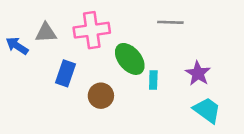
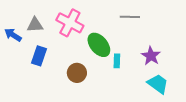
pink cross: (92, 30) -> (70, 23), turned 36
blue rectangle: (66, 73) -> (39, 56), moved

